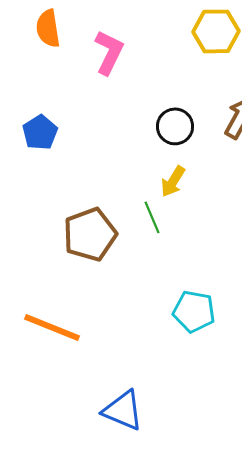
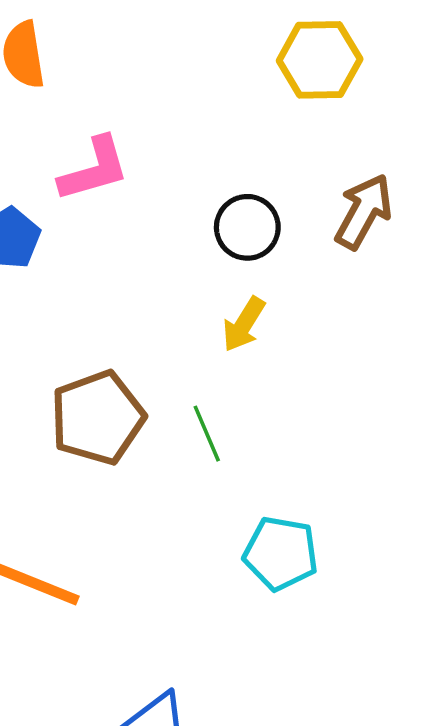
pink L-shape: (109, 52) -> (94, 169), moved, turned 48
green line: (152, 217) -> (207, 434), moved

